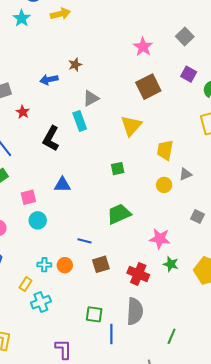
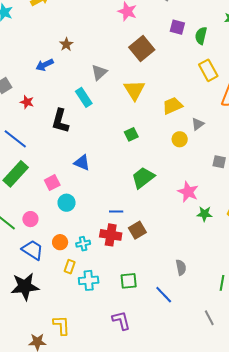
gray triangle: (91, 98) -> (99, 72), moved
yellow trapezoid: (165, 150) -> (172, 106), turned 70
blue triangle: (62, 185) -> (82, 163), turned 36
pink star: (160, 239) -> (188, 192), turned 30
orange circle: (65, 265) -> (60, 242), moved
red cross: (138, 274) -> (111, 235), moved
cyan cross: (41, 302) -> (89, 280), turned 30
gray semicircle: (135, 311) -> (181, 267), size x0.6
green square: (94, 314) -> (129, 281), moved
blue line: (111, 334) -> (164, 295), turned -30

